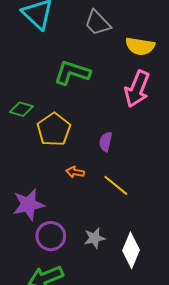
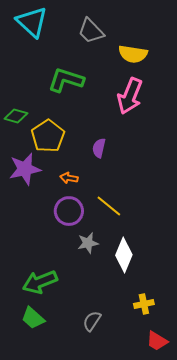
yellow line: (116, 185) -> (109, 206), moved
purple star: (28, 205) -> (25, 169), moved
purple circle: (51, 236) -> (69, 211), moved

